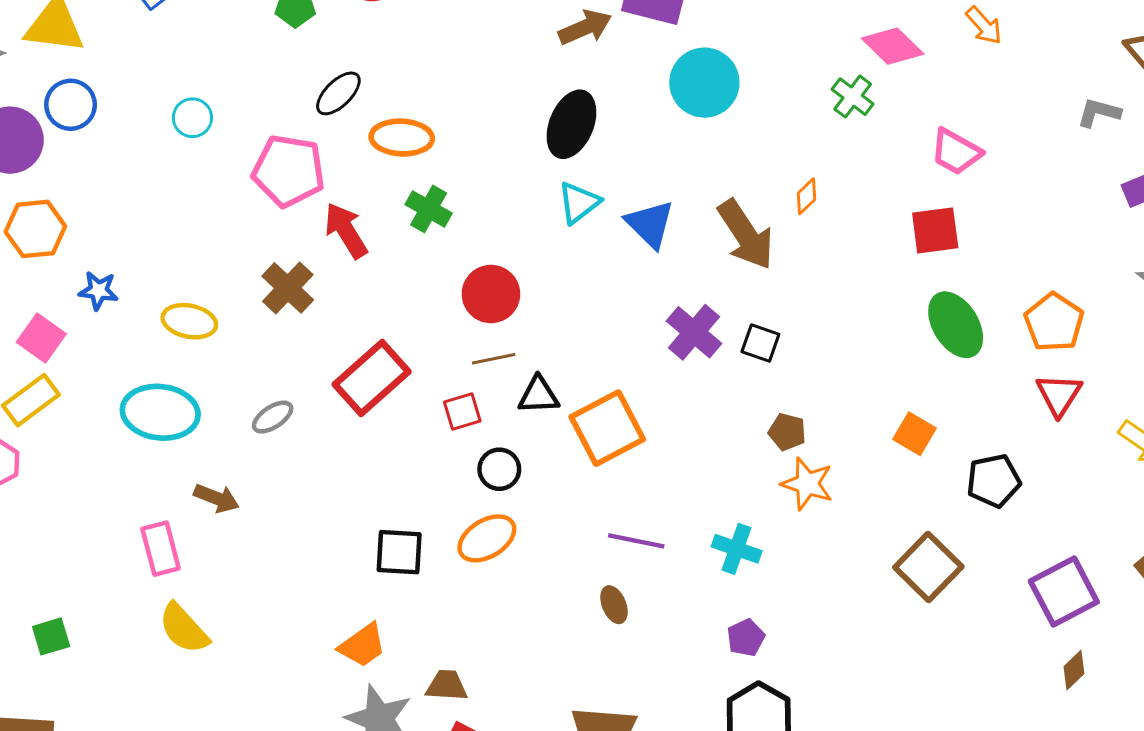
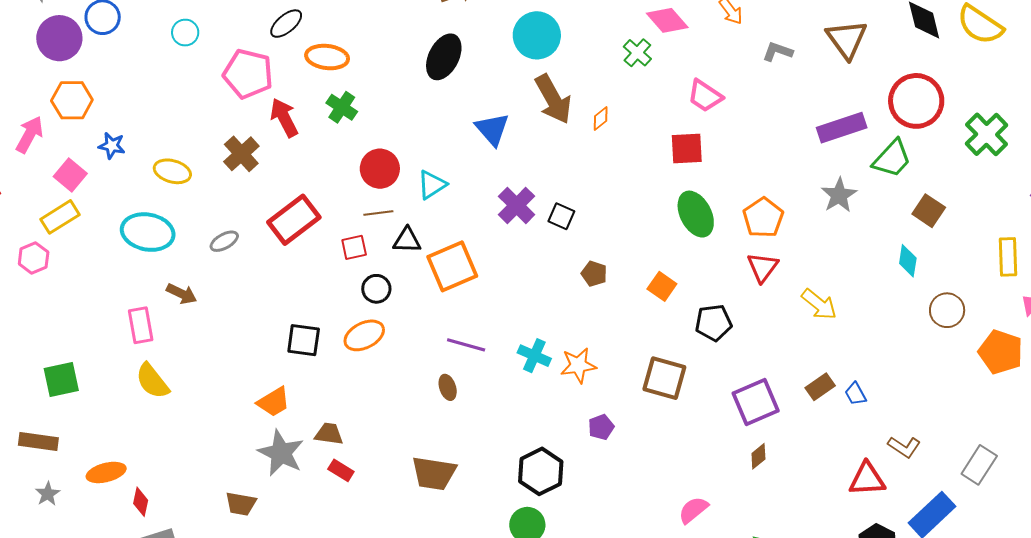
gray L-shape: (1099, 113) -> (778, 52), moved
cyan triangle: (579, 203) -> (432, 185), moved
brown arrow: (746, 235) -> (553, 99), moved
brown pentagon: (787, 432) -> (594, 274), moved
orange star: (807, 484) -> (578, 365), moved, turned -30
brown square: (928, 567) -> (664, 378), turned -33
green square: (51, 636) -> (61, 379), size x1.4
purple pentagon: (746, 638) -> (601, 427), moved

